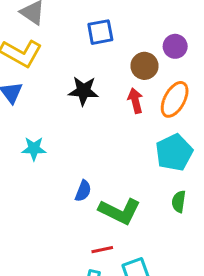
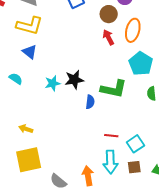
black star: (83, 91) -> (74, 80), moved
green L-shape: (120, 211) -> (114, 89), moved
red line: (102, 250) -> (111, 136), turned 32

